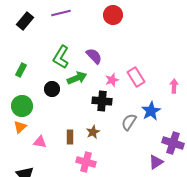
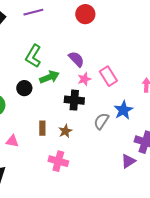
purple semicircle: (94, 56) -> (76, 59), moved
brown rectangle: (70, 137) -> (42, 128), moved

